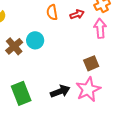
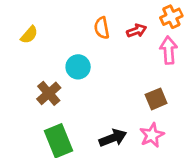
brown cross: (14, 46) -> (49, 93), moved
pink star: (88, 89) -> (152, 135), size x0.7

